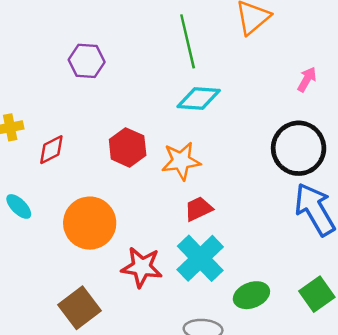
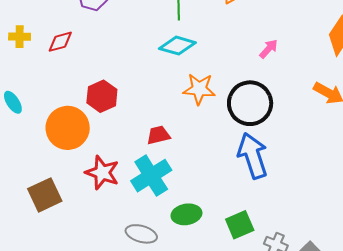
red hexagon: (128, 147) -> (102, 96), moved
red diamond: (51, 150) -> (60, 42), moved
orange star: (181, 161) -> (199, 89), moved

